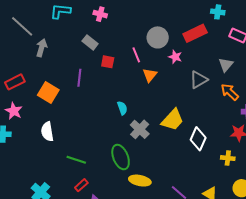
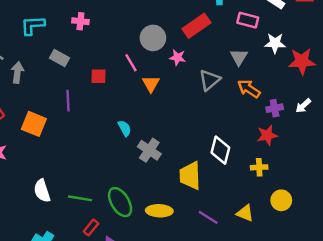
gray rectangle: (90, 42) -> (60, 58), moved
yellow trapezoid: (173, 120) -> (190, 176), moved, turned 145
white semicircle: (47, 131) -> (42, 191), moved
green ellipse: (121, 157) -> (120, 202), moved

